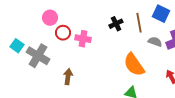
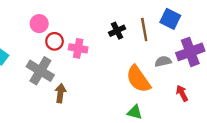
gray semicircle: (155, 42) -> (163, 61), moved, turned -32
gray cross: (38, 56) -> (40, 71), moved

